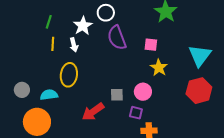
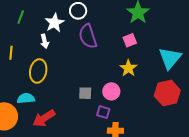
yellow line: (53, 44) -> (11, 53), moved
pink square: (151, 45) -> (130, 40), moved, turned -32
cyan semicircle: (49, 95) -> (26, 98), moved
red arrow: (93, 112) -> (44, 118), moved

